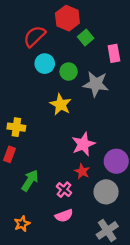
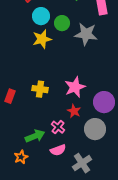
yellow star: (61, 104) -> (42, 39), moved, turned 30
yellow cross: (16, 127) -> (40, 89), moved
green arrow: (30, 181) -> (35, 136), moved, turned 36
gray cross: (107, 230) -> (82, 163), moved

